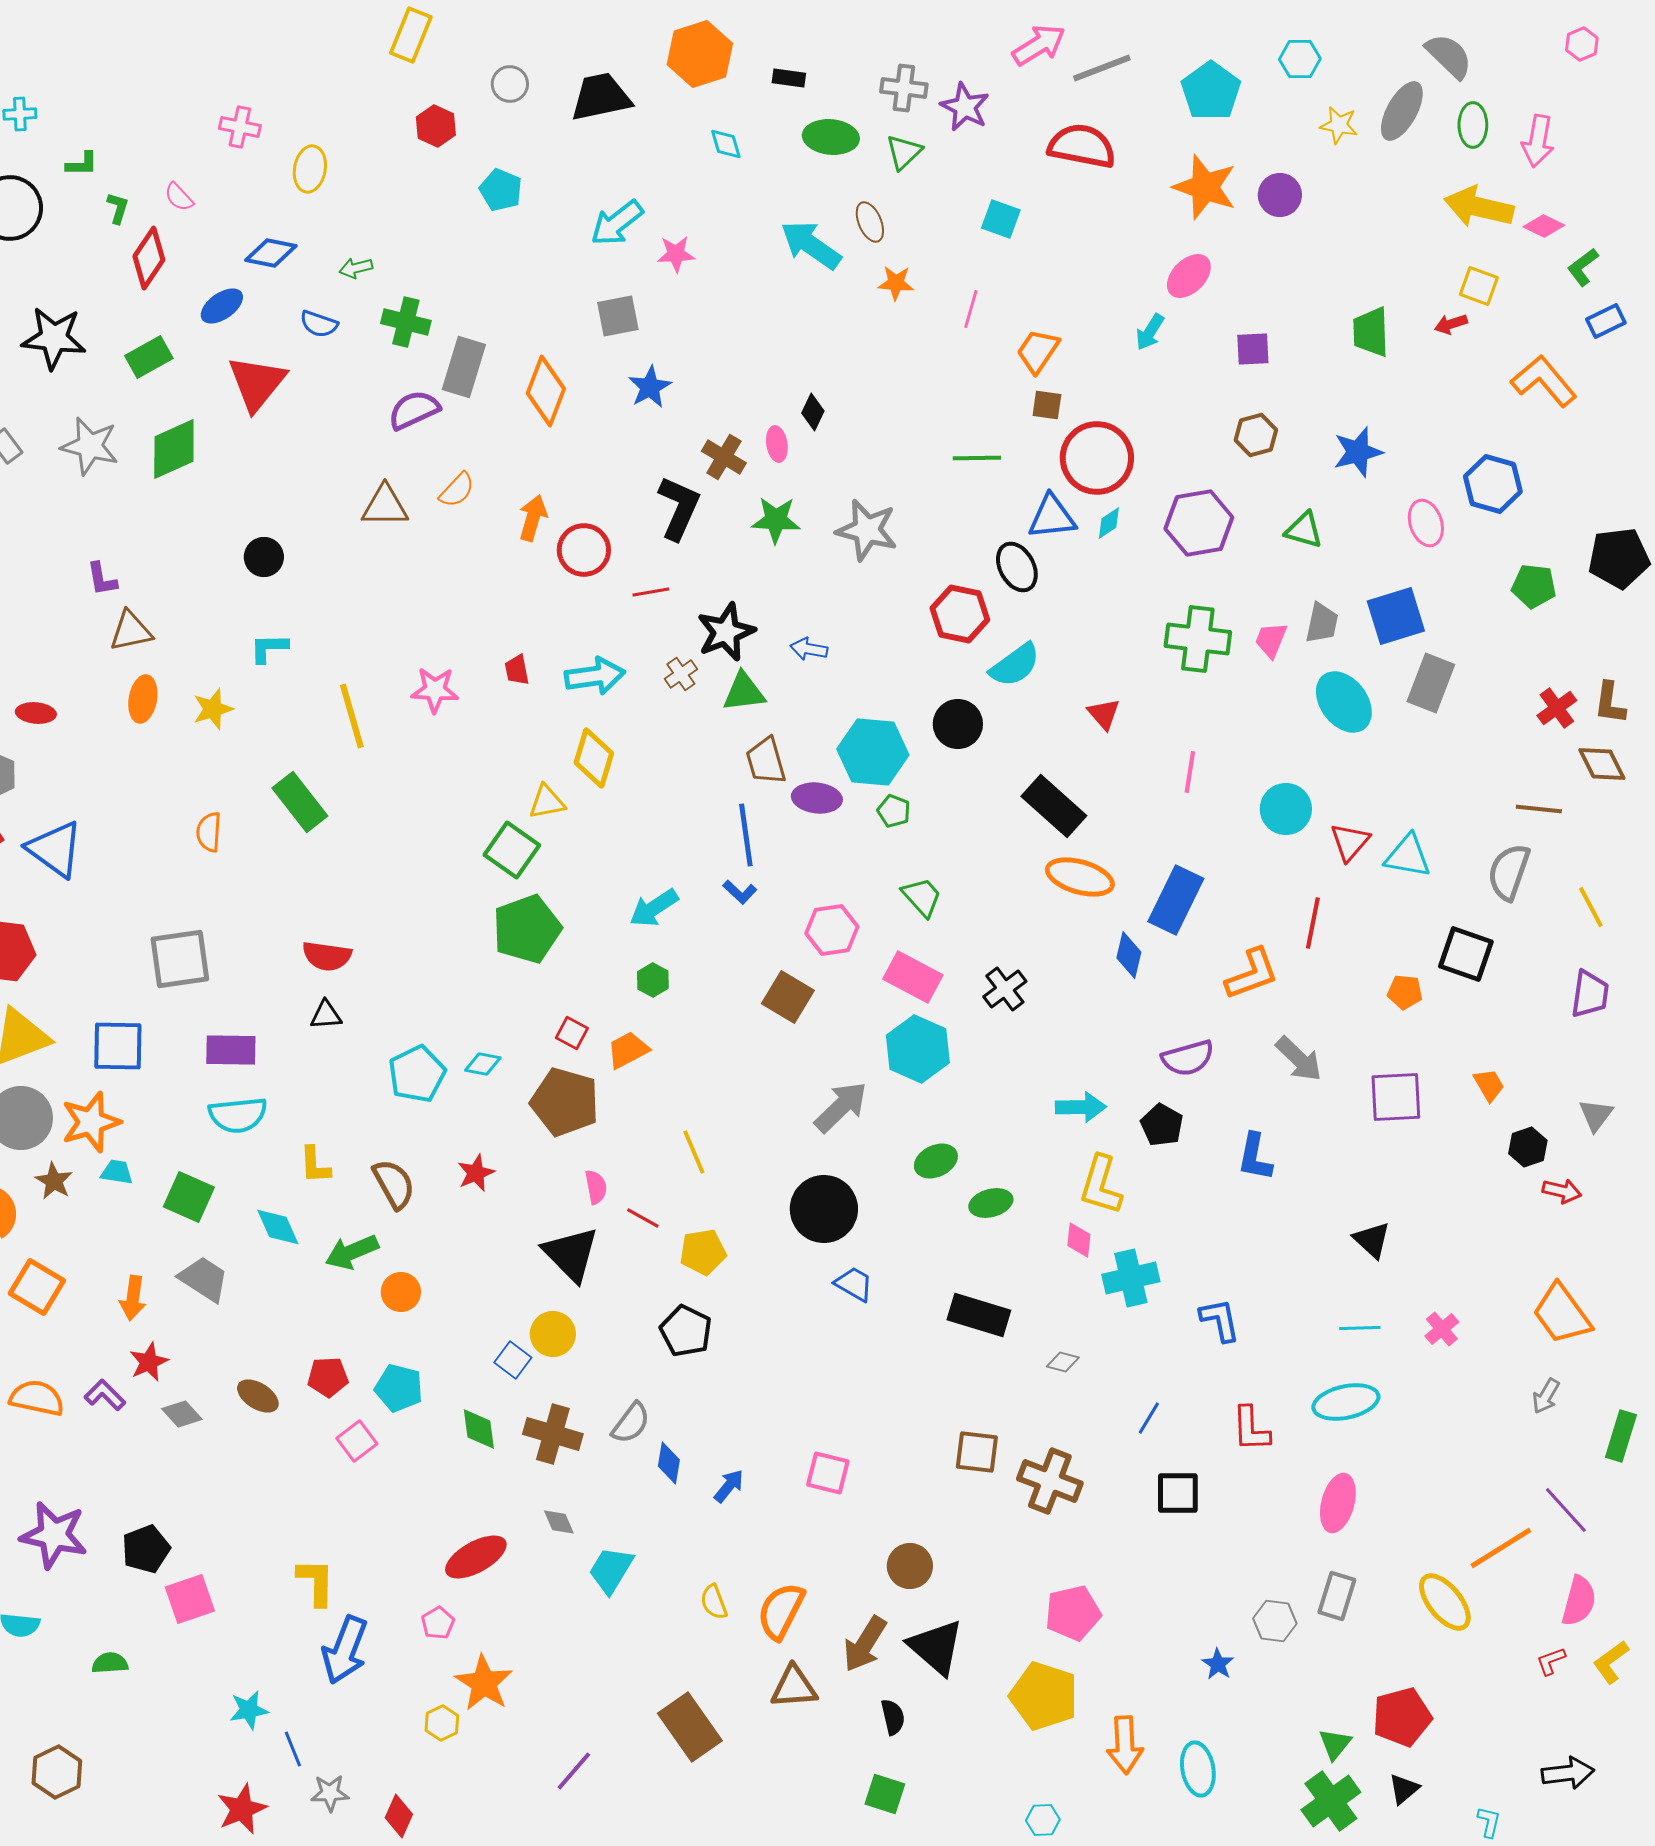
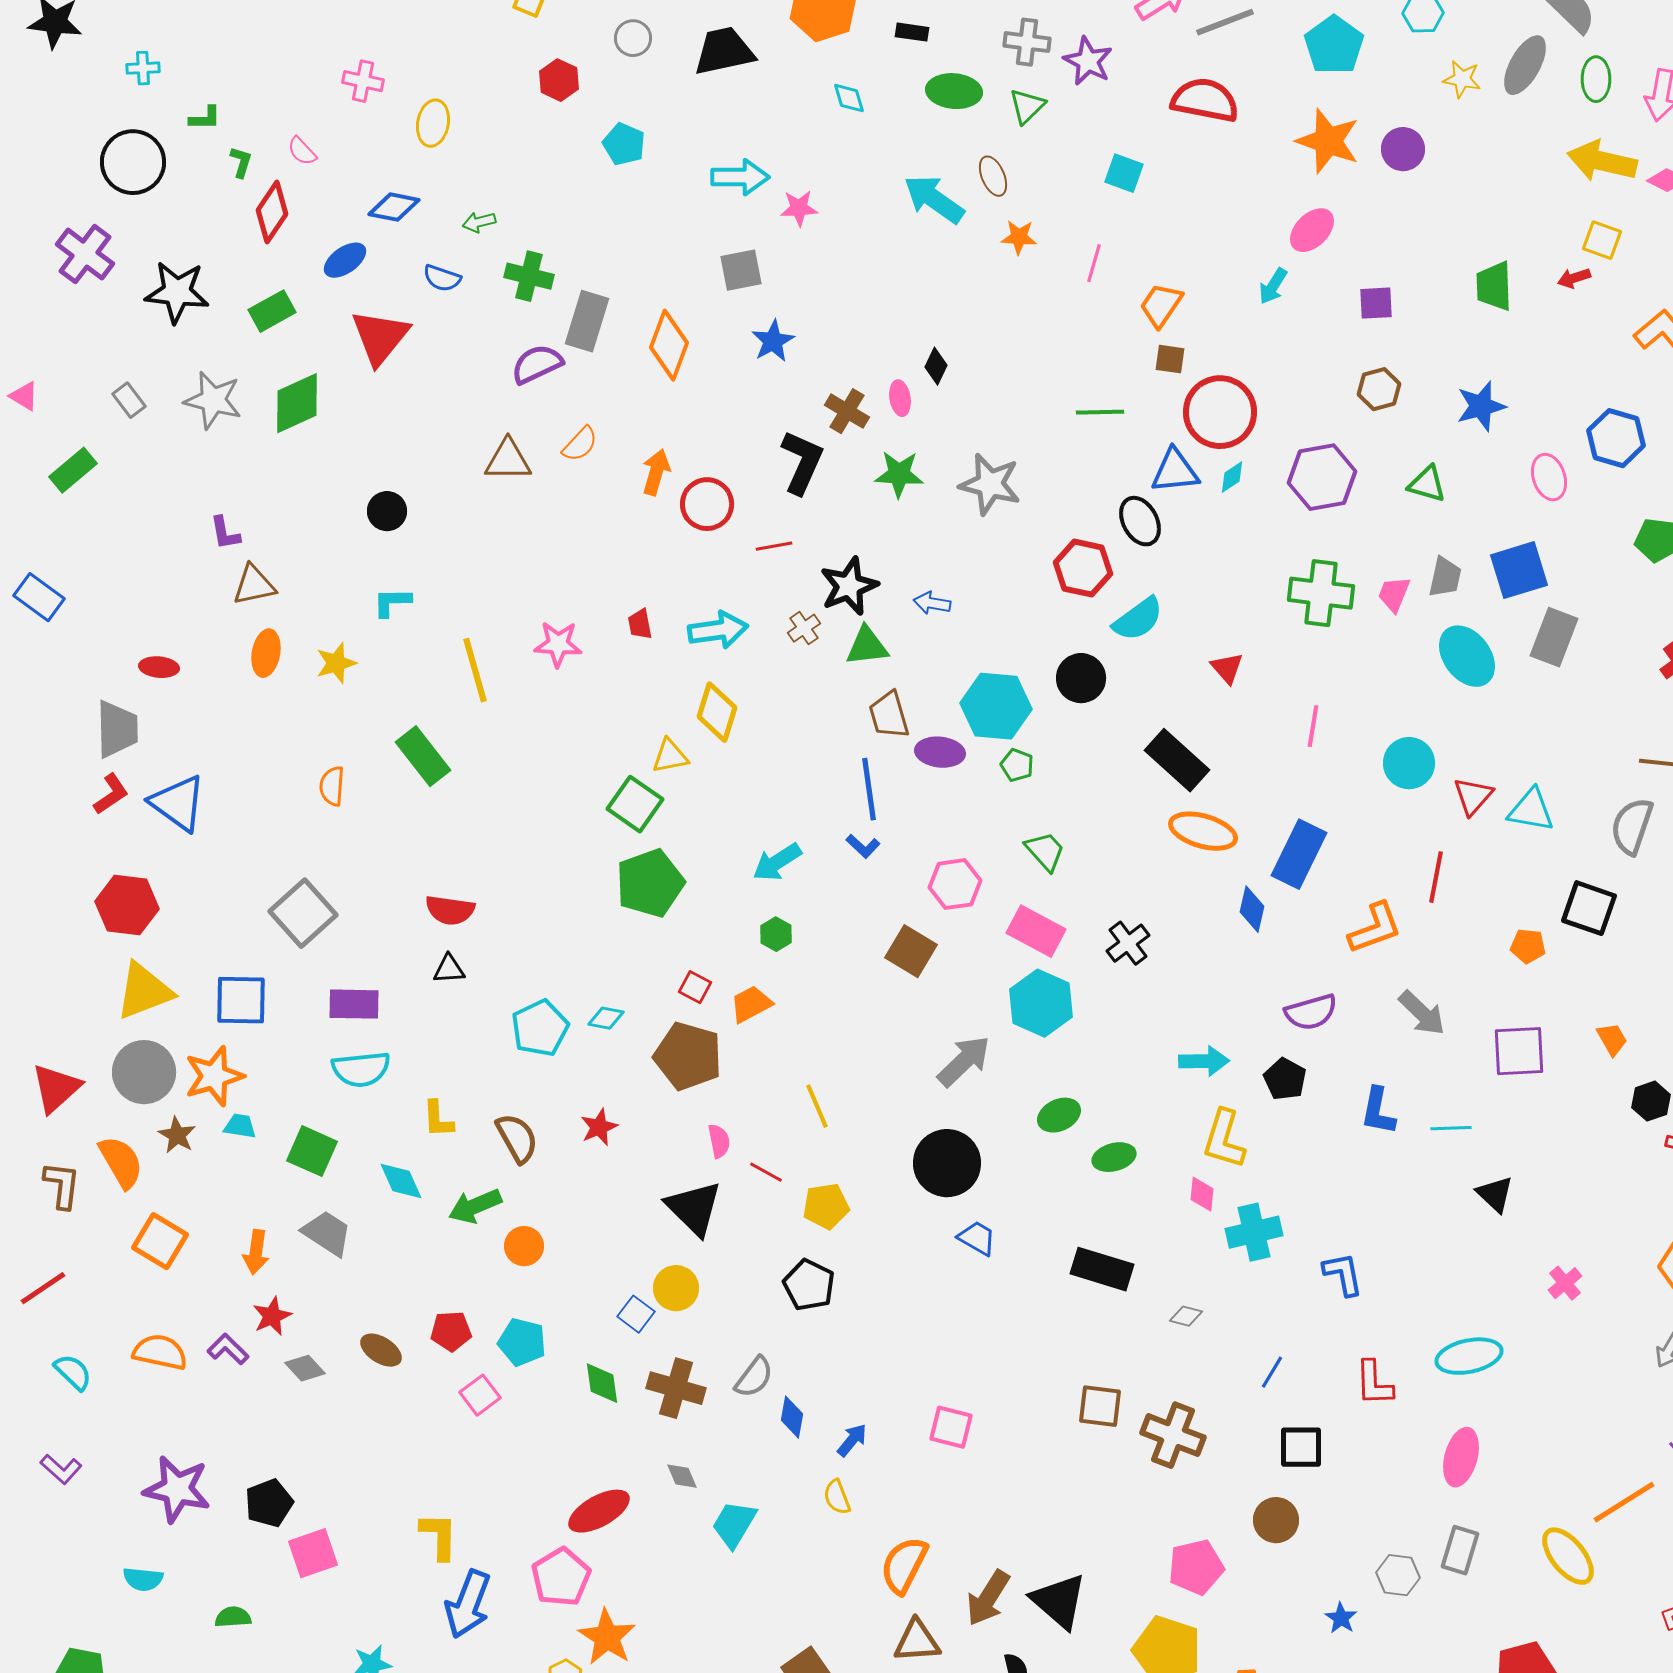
cyan arrow: (617, 223) -> (740, 177), turned -142
gray square: (180, 959) -> (303, 913), turned -34
cyan line: (1360, 1328) -> (1451, 1128), moved
brown circle: (910, 1566) -> (1276, 1520), moved
yellow semicircle: (714, 1602) -> (837, 1497), moved
pink pentagon: (438, 1623) -> (561, 1577), size x1.8

